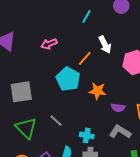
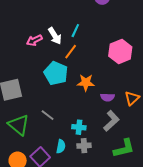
cyan line: (87, 17) -> (75, 31), moved
white arrow: (105, 45) -> (55, 36), moved
gray L-shape: (120, 132) -> (111, 121), turned 110

